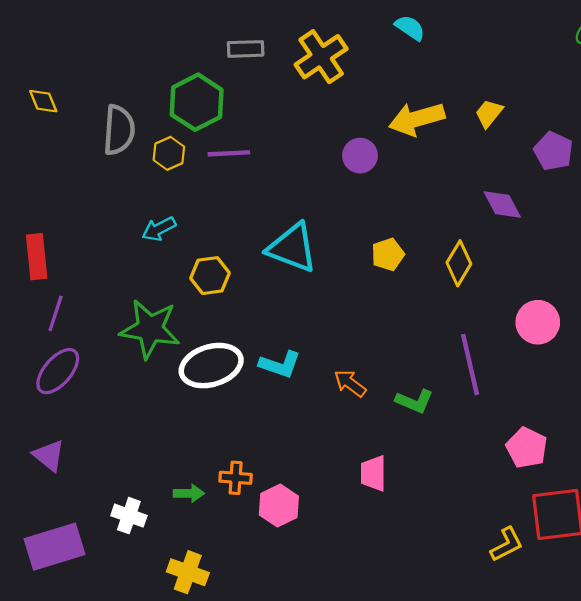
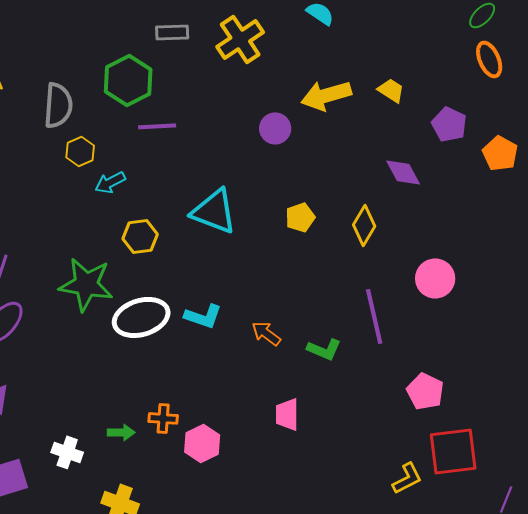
yellow trapezoid: (489, 113) -> (391, 90), turned 84
yellow hexagon: (169, 153) -> (80, 151), moved
cyan arrow: (159, 229) -> (110, 182), moved

